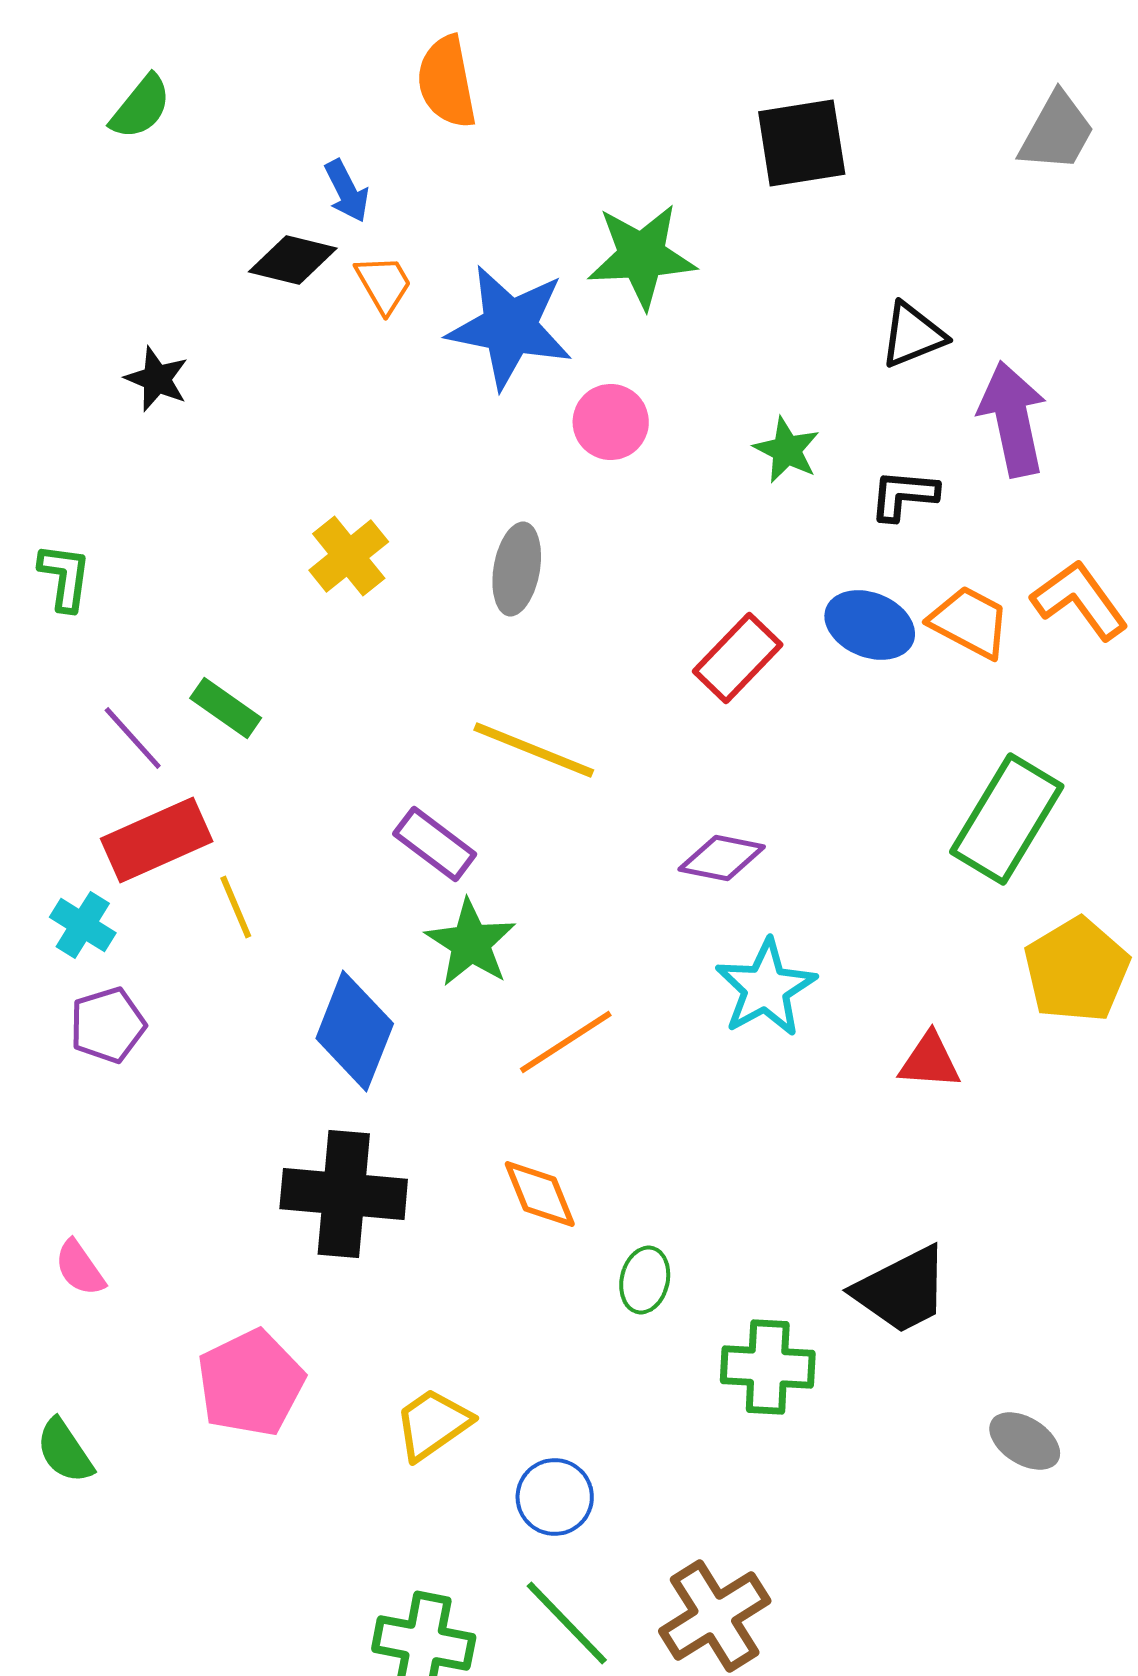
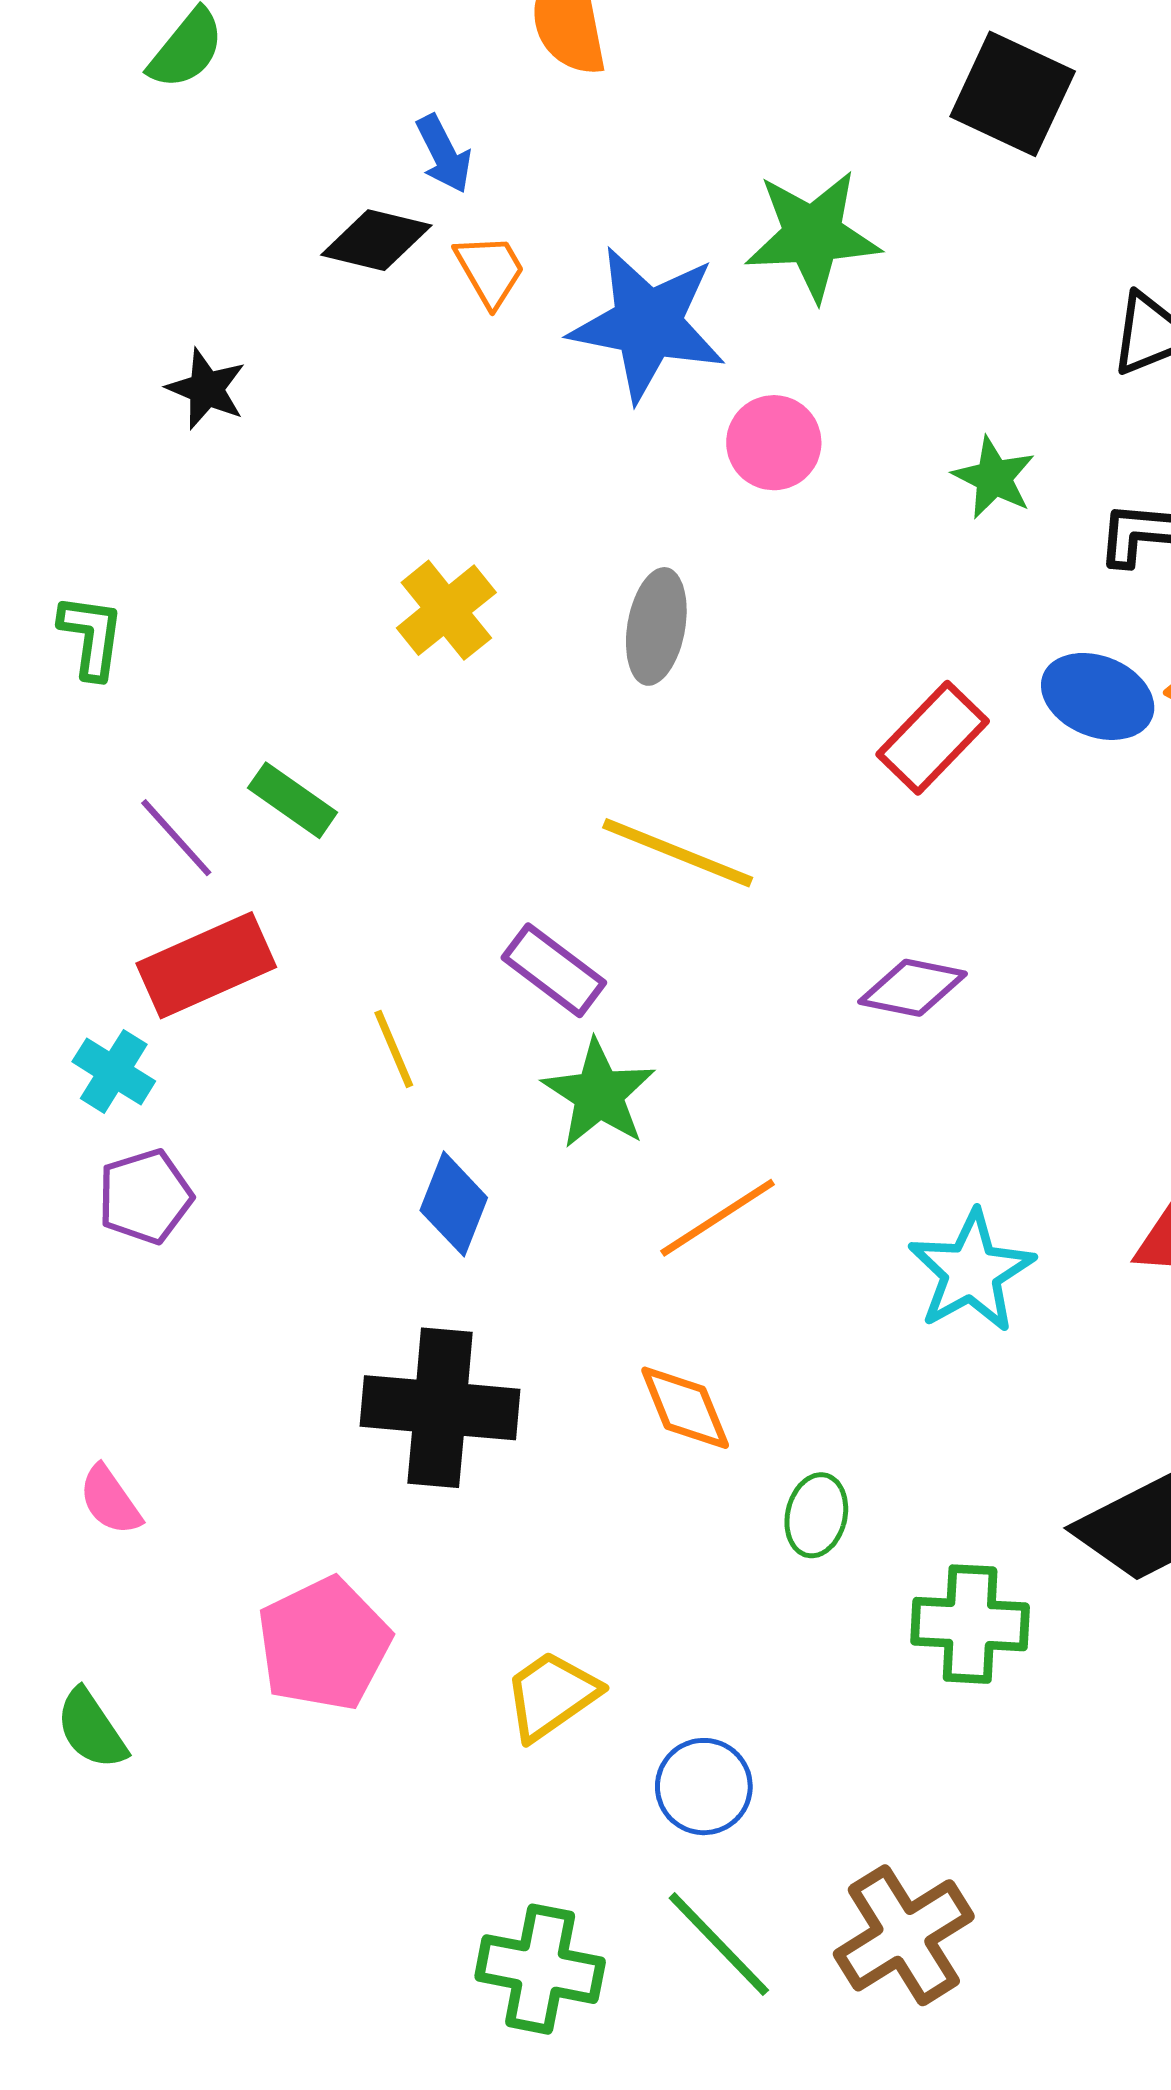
black square: (802, 143) -> (1013, 94), turned 34
yellow line: (236, 907) -> (394, 1049), moved
cyan star: (766, 988) -> (971, 1271), moved
blue diamond: (355, 1031) -> (454, 1204), size x0.7

